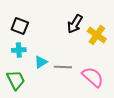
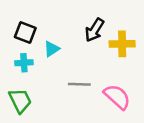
yellow cross: (97, 35) -> (122, 44), turned -36
cyan triangle: (41, 62) -> (52, 49), moved

